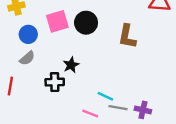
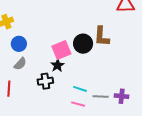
pink square: (57, 21) -> (61, 50), moved
black circle: (86, 23) -> (83, 44), moved
cyan line: (105, 96) -> (80, 89), moved

